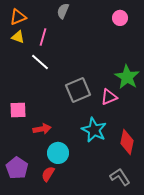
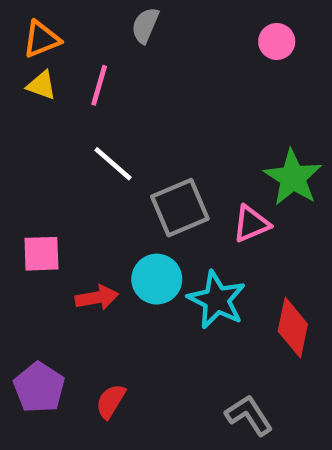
white line: (40, 62) -> (113, 164), moved
cyan circle: (58, 153) -> (157, 279), moved
gray L-shape: (120, 177) -> (249, 415), moved

